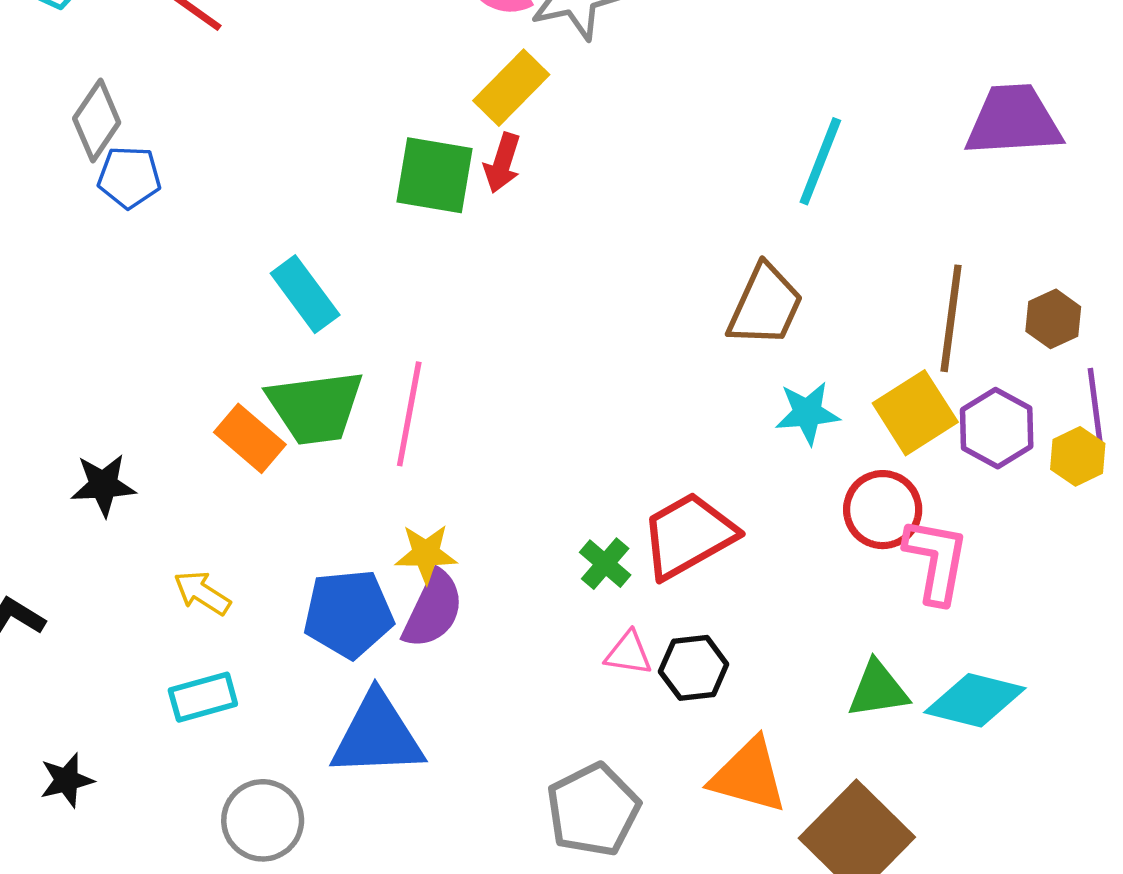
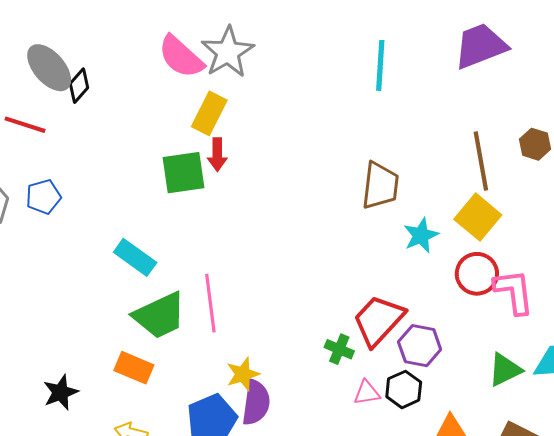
cyan line: (820, 161) -> (380, 65), moved
blue pentagon: (129, 177) -> (44, 197), moved
purple hexagon: (997, 428) -> (420, 346), moved
orange rectangle: (250, 438) -> (134, 368), moved

